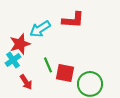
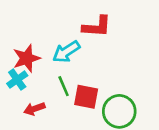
cyan arrow: (40, 29) -> (66, 52), moved
red arrow: (26, 82) -> (34, 109), turned 105

